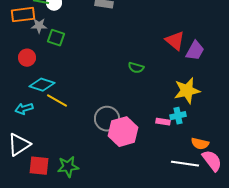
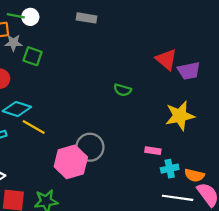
purple trapezoid: (195, 51) -> (189, 71), turned 50
cyan cross: (178, 116) -> (170, 169), moved
pink hexagon: (123, 132) -> (71, 162), moved

